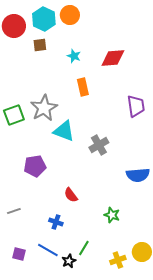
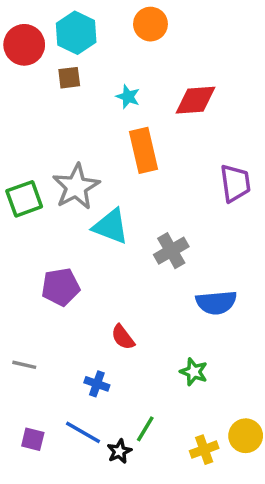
orange circle: (70, 15) -> (150, 24), moved
orange rectangle: (83, 87) -> (144, 150), size x1.4
blue semicircle: (138, 175) -> (216, 303), moved
gray line: (14, 211) -> (24, 365), turned 32

